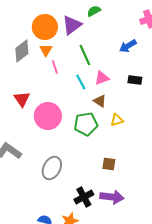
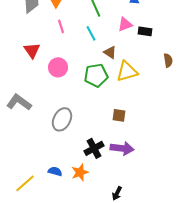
pink line: (55, 67) -> (61, 26), moved
pink triangle: (102, 78) -> (125, 24), moved
pink circle: (48, 116) -> (58, 67), size x0.7
yellow triangle: (117, 120) -> (127, 71), size x1.6

